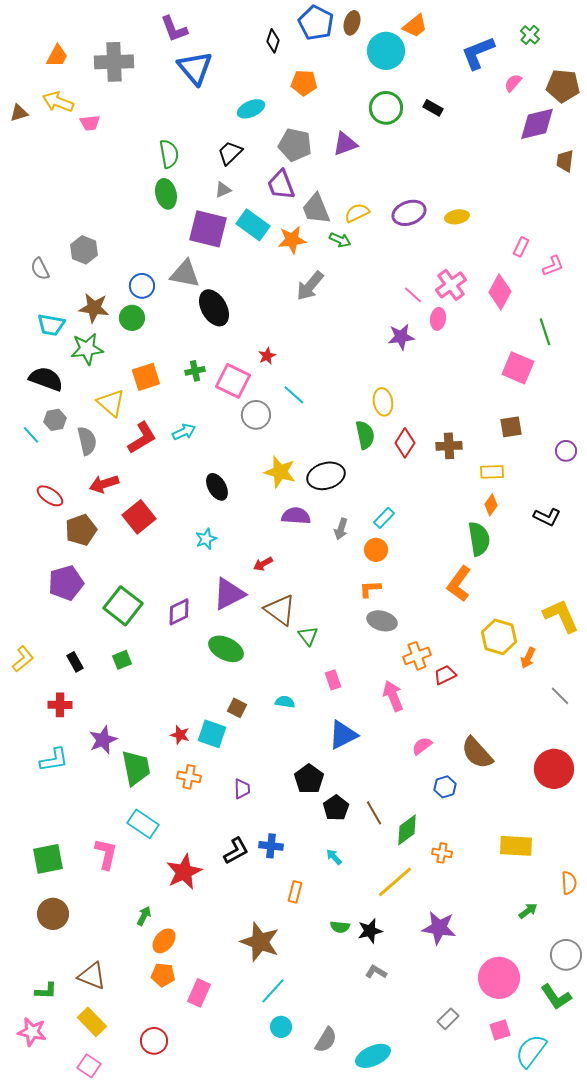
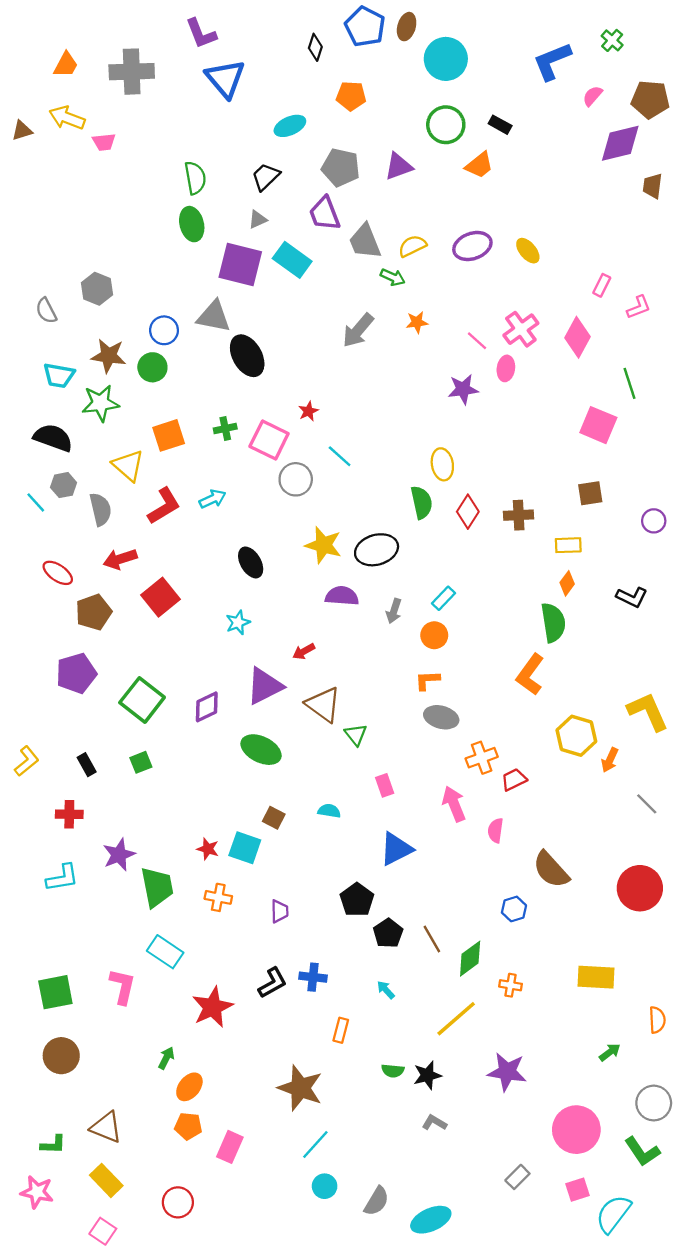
orange trapezoid: (415, 26) -> (479, 165), moved
yellow ellipse: (457, 217) -> (528, 251), turned 60
orange star: (292, 240) -> (417, 322), moved, size x0.7
pink semicircle: (422, 746) -> (495, 830), moved, turned -45

